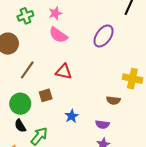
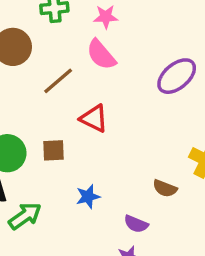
brown line: (27, 70) -> (58, 81), moved

